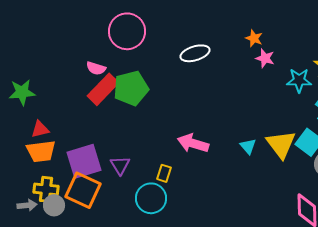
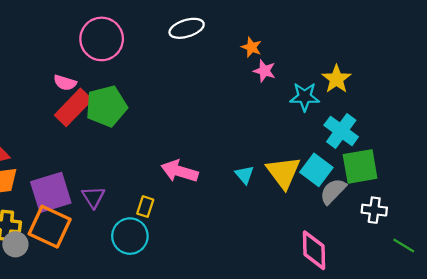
white ellipse: (195, 53) -> (187, 28), moved

